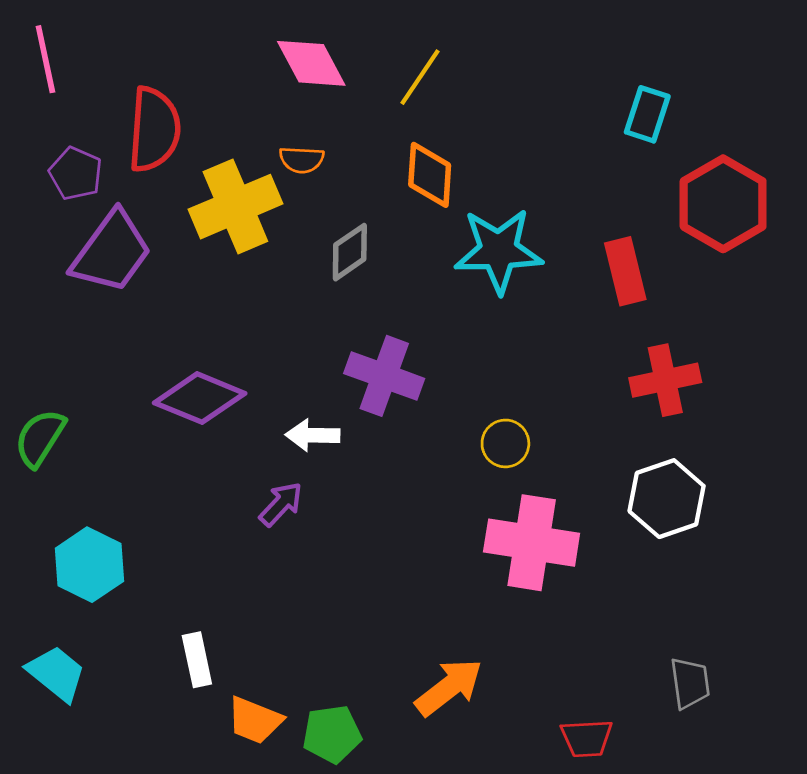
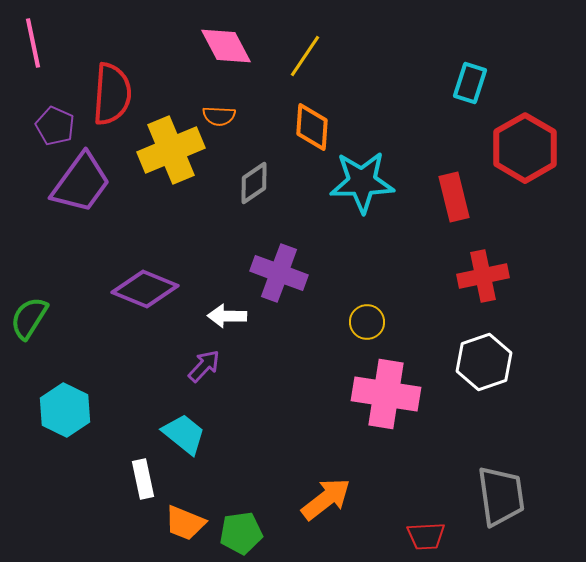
cyan trapezoid: (56, 673) -> (184, 434), moved
gray trapezoid: (690, 683) -> (501, 496), size x1.6

